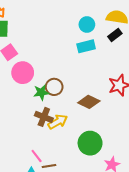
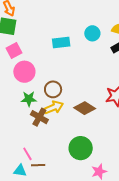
cyan rectangle: (86, 46) -> (61, 43), moved
green star: (41, 92) -> (29, 99), moved
yellow arrow: (58, 122) -> (54, 107), moved

